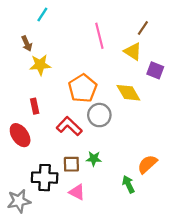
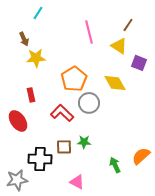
orange semicircle: (147, 164) -> (141, 156), moved
pink triangle: (77, 192) -> (77, 182), moved

